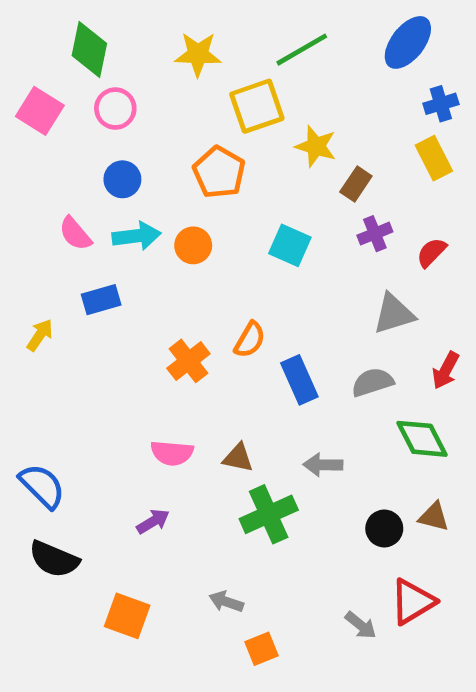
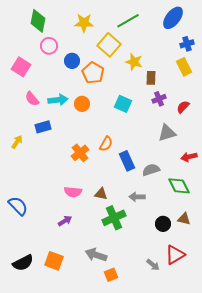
yellow square: (257, 106) -> (109, 45), turned -30
pink square: (40, 111) -> (21, 67), moved
blue circle: (122, 179) -> (72, 61), moved
brown rectangle: (356, 184) -> (151, 78), turned -32
red arrow: (446, 370) -> (189, 157), turned 49
gray semicircle: (372, 382) -> (151, 170), moved
black semicircle: (54, 559) -> (23, 263), moved, turned -50
gray arrow: (226, 602) -> (96, 255), size x1.5

